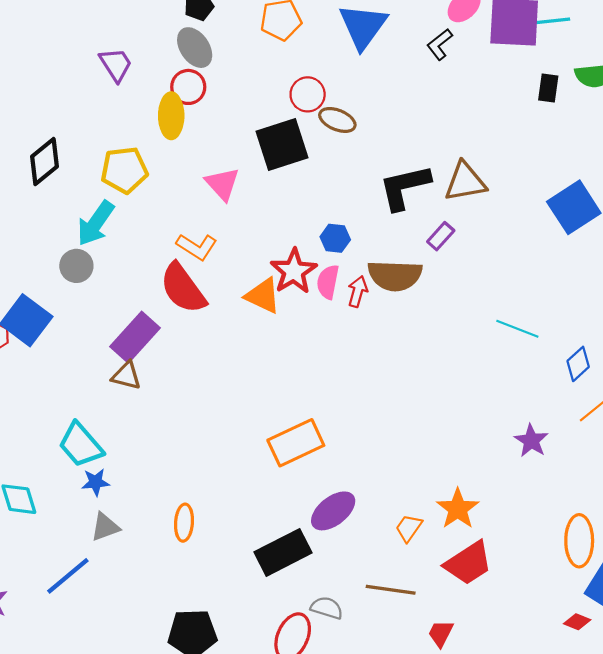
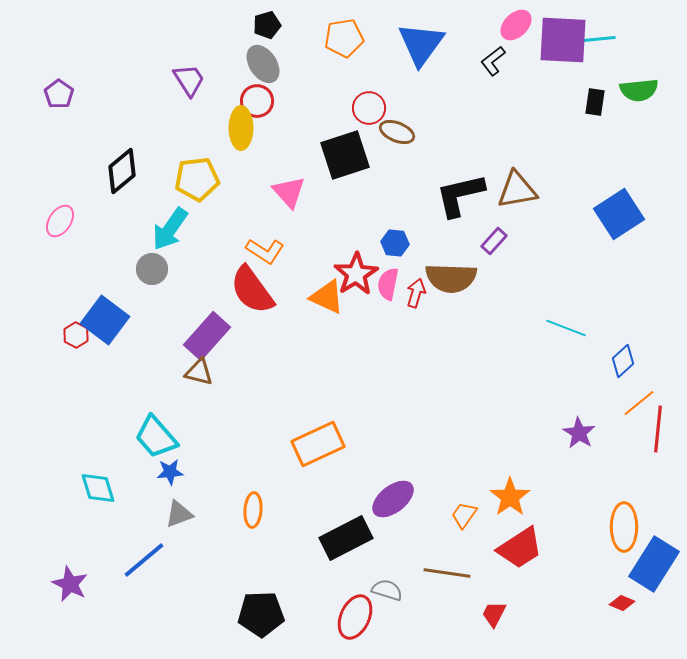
orange rectangle: (296, 443) -> (318, 444), moved

